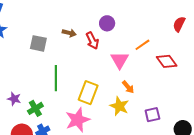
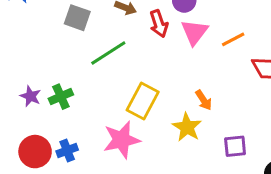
pink triangle: (120, 60) -> (194, 32), moved
green line: (56, 78) -> (108, 53), moved, turned 50
green cross: (35, 108) -> (61, 97), moved

